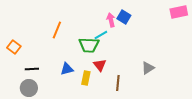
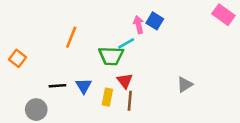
pink rectangle: (179, 12) -> (223, 15), turned 48
black line: (32, 69) -> (57, 86), moved
blue triangle: (67, 69) -> (84, 86), turned -48
brown line: (118, 83) -> (130, 101), moved

